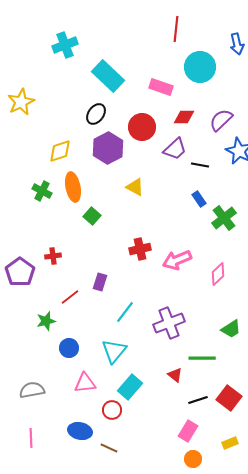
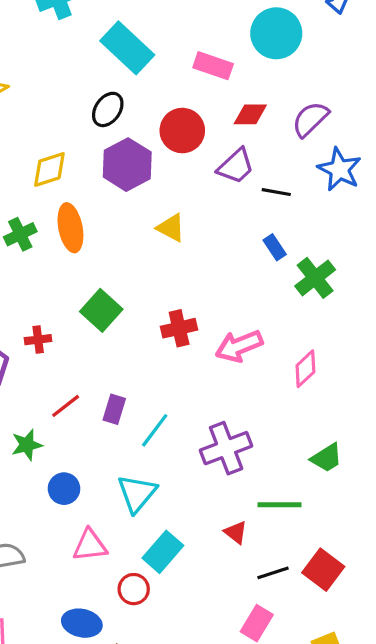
green cross: (42, 191) -> (20, 234), turned 36
green square: (92, 216) -> (101, 310), moved, size x1.4
purple rectangle: (100, 282) -> (114, 409), moved

